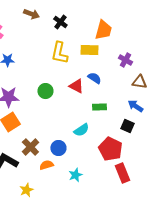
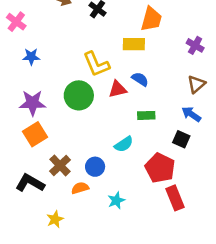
yellow L-shape: (59, 53) -> (96, 64), moved, turned -35
purple cross: (125, 60) -> (195, 45), moved
brown triangle: (139, 82) -> (196, 84), turned -49
red triangle: (76, 86) -> (118, 89), turned -42
green circle: (45, 91) -> (79, 95), size x1.5

